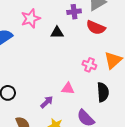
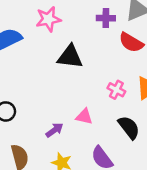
black triangle: (57, 33) -> (70, 57), moved, size x1.5
black semicircle: (103, 92) -> (129, 127), turned -42

